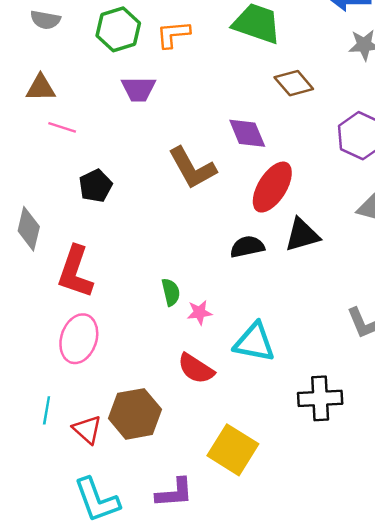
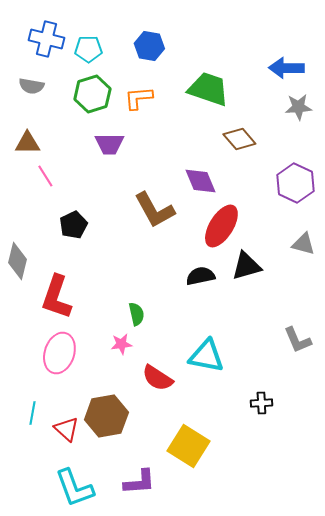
pink line: (62, 127) -> (45, 176), turned 40
pink star: (199, 312) -> (121, 344), moved
black cross: (320, 398) -> (261, 403), size x0.6

